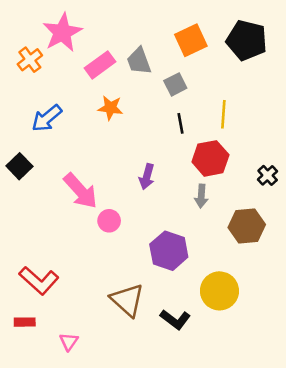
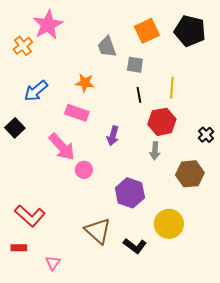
pink rectangle: (100, 65) -> (77, 113), moved, turned 55
gray square: (175, 84) -> (135, 65), turned 36

